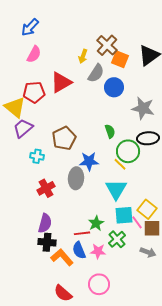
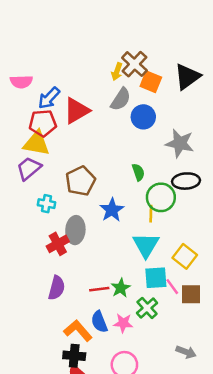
blue arrow: (30, 27) -> (49, 98), moved
pink semicircle: (34, 54) -> (21, 82), moved, turned 60
yellow arrow: (83, 56) -> (117, 72), moved
yellow triangle: (15, 107) -> (36, 143), moved, turned -30
blue star: (89, 161) -> (112, 210), turned -30
yellow line: (120, 164) -> (151, 214), turned 48
gray ellipse: (76, 178) -> (75, 230), moved
yellow square: (147, 209) -> (185, 256), moved
red line: (82, 233) -> (99, 289), moved
black cross: (47, 242) -> (74, 356), moved
gray arrow: (148, 252) -> (186, 352), moved

